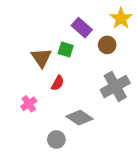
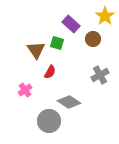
gray cross: (115, 86) -> (100, 75), size x0.7
gray circle: (56, 140) -> (49, 121), size x1.5

